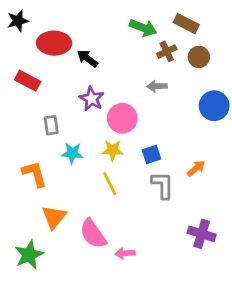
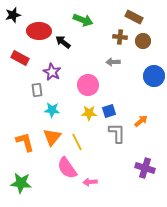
green arrow: (143, 28) -> (83, 20), moved
brown cross: (167, 51) -> (120, 37), turned 32
purple star: (92, 99) -> (52, 72), moved
yellow star: (113, 150) -> (89, 113), moved
orange L-shape: (35, 174) -> (25, 142), moved
yellow line: (110, 184) -> (77, 142), moved
orange triangle: (54, 217) -> (52, 137), moved
green star: (29, 255) -> (21, 183), turned 30

